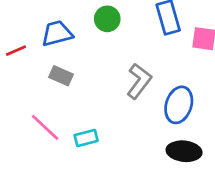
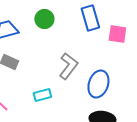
cyan rectangle: (86, 138) -> (42, 95), moved

